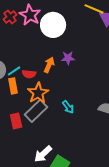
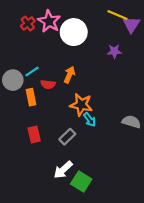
purple star: (68, 58) -> (114, 51), moved
cyan line: (14, 71) -> (32, 72), moved
orange star: (38, 93) -> (81, 105), moved, turned -30
gray rectangle: (36, 111) -> (67, 137), moved, size x0.7

